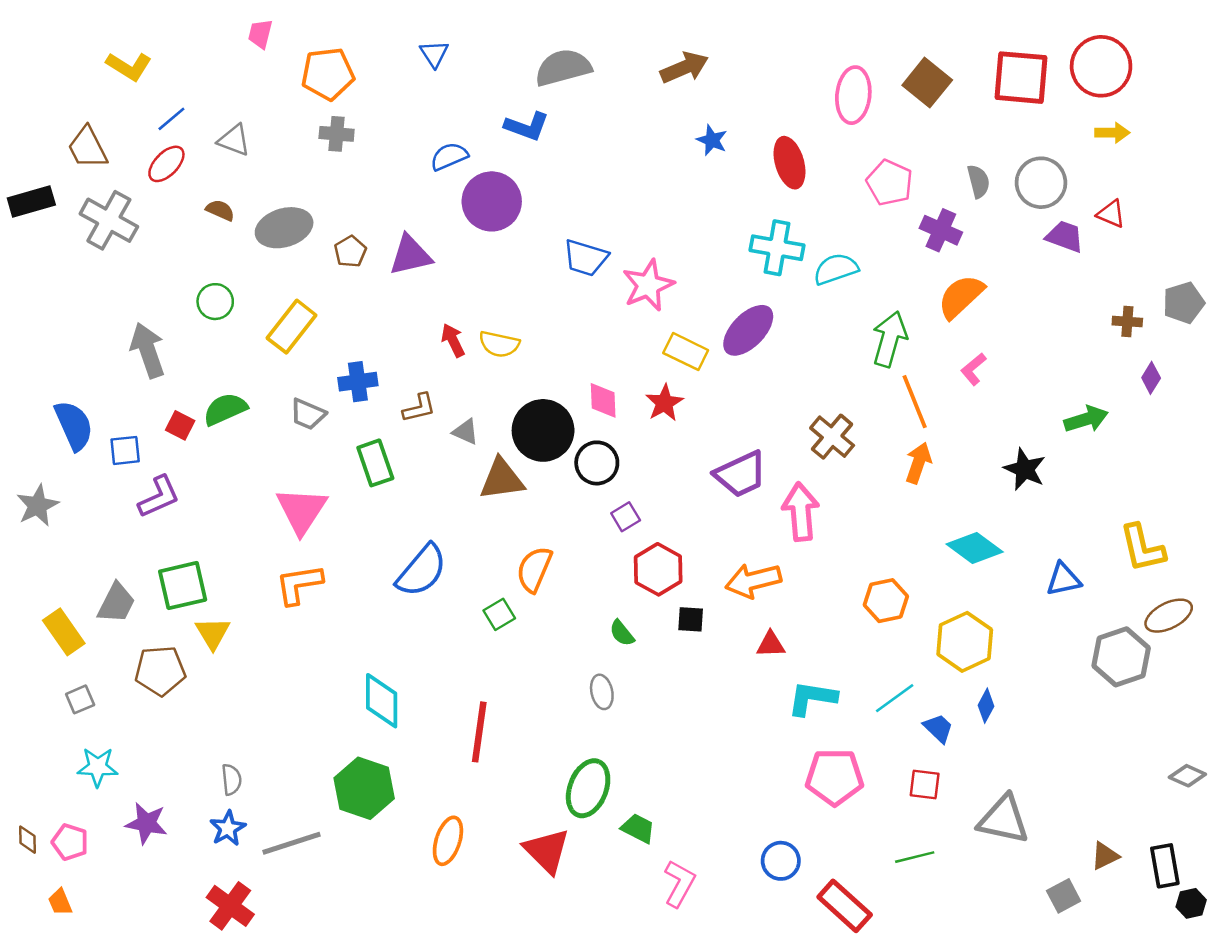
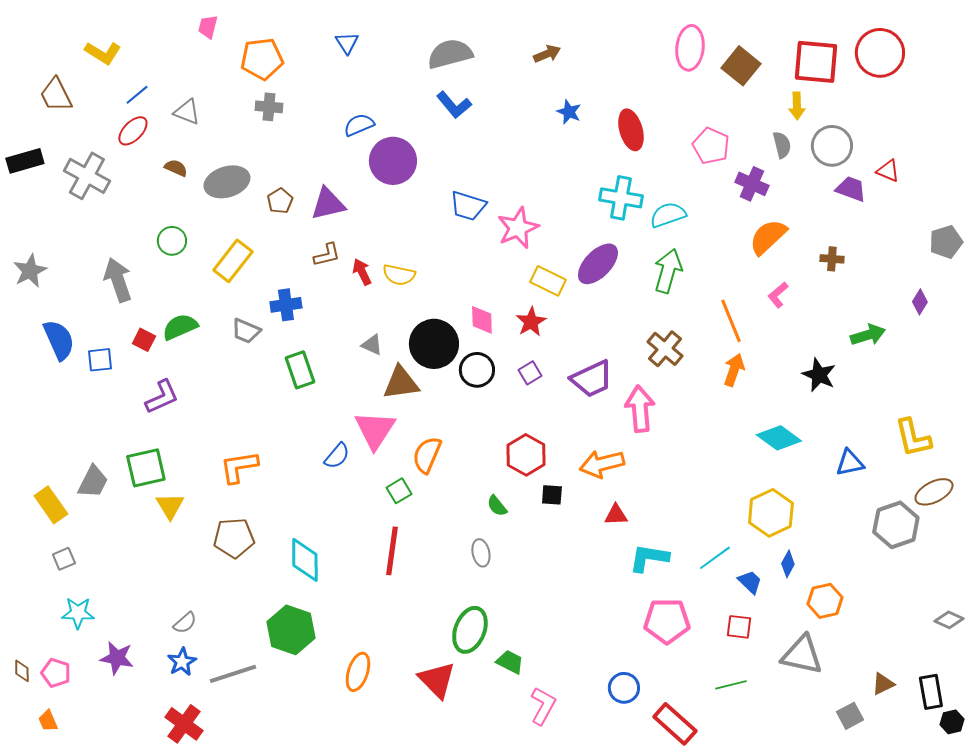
brown arrow: (684, 68) -> (547, 54), size x0.7
pink ellipse: (853, 95) -> (690, 48), moved
blue L-shape: (527, 126) -> (454, 105), moved, turned 30
yellow arrow: (1112, 133) -> (797, 106), moved, turned 88
brown trapezoid: (88, 148) -> (56, 95), moved
brown cross: (1127, 322) -> (832, 259), moved
green arrow: (890, 339) -> (668, 271), moved
brown L-shape: (419, 408) -> (327, 255), moved
purple L-shape: (159, 497) -> (162, 397), moved
gray star: (38, 505) -> (30, 271), moved
pink triangle: (302, 510) -> (375, 430), moved
purple square: (626, 517) -> (530, 373), moved
blue semicircle: (422, 571) -> (337, 456), size x0.6
orange hexagon: (886, 601) -> (825, 601), moved
brown pentagon: (160, 671) -> (234, 538), moved
red line: (479, 732) -> (392, 551), moved
gray semicircle: (231, 779) -> (185, 623), turned 55

